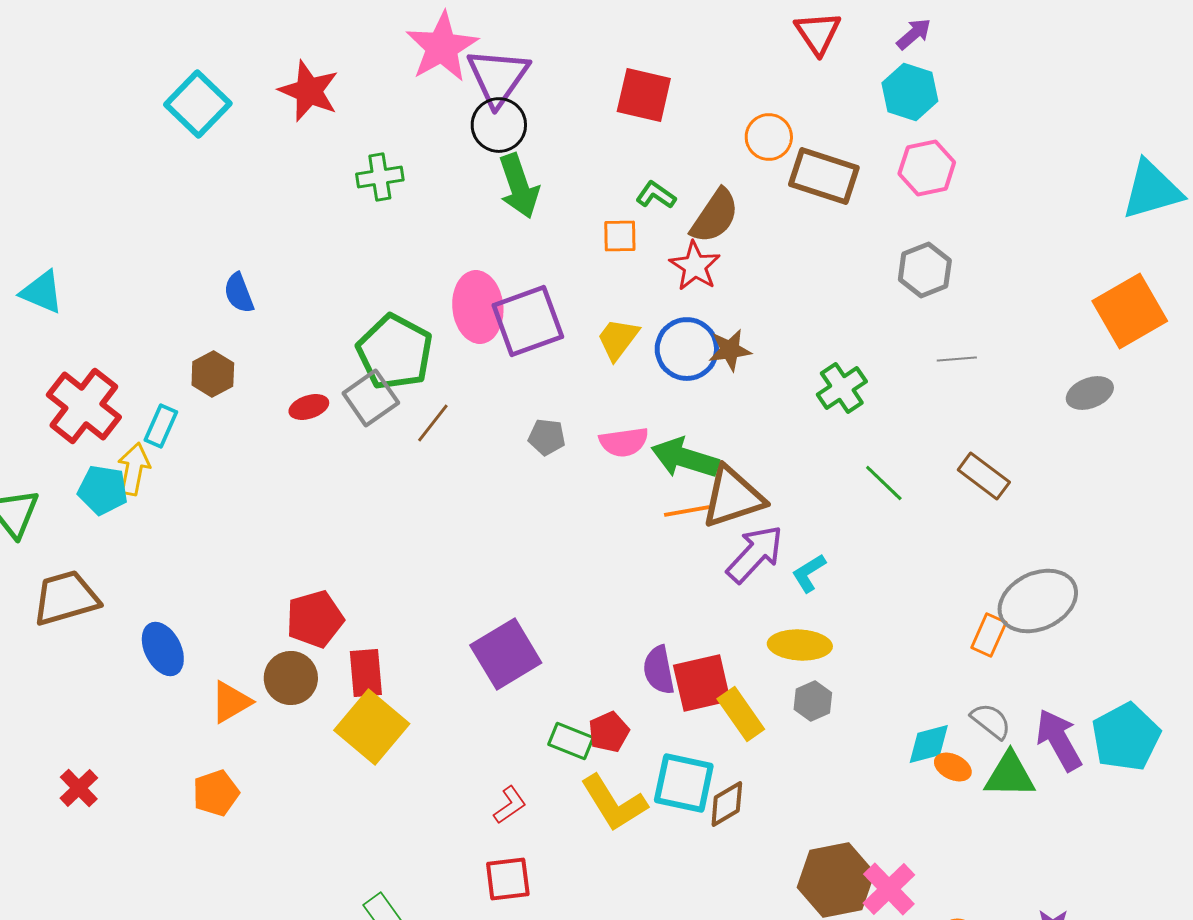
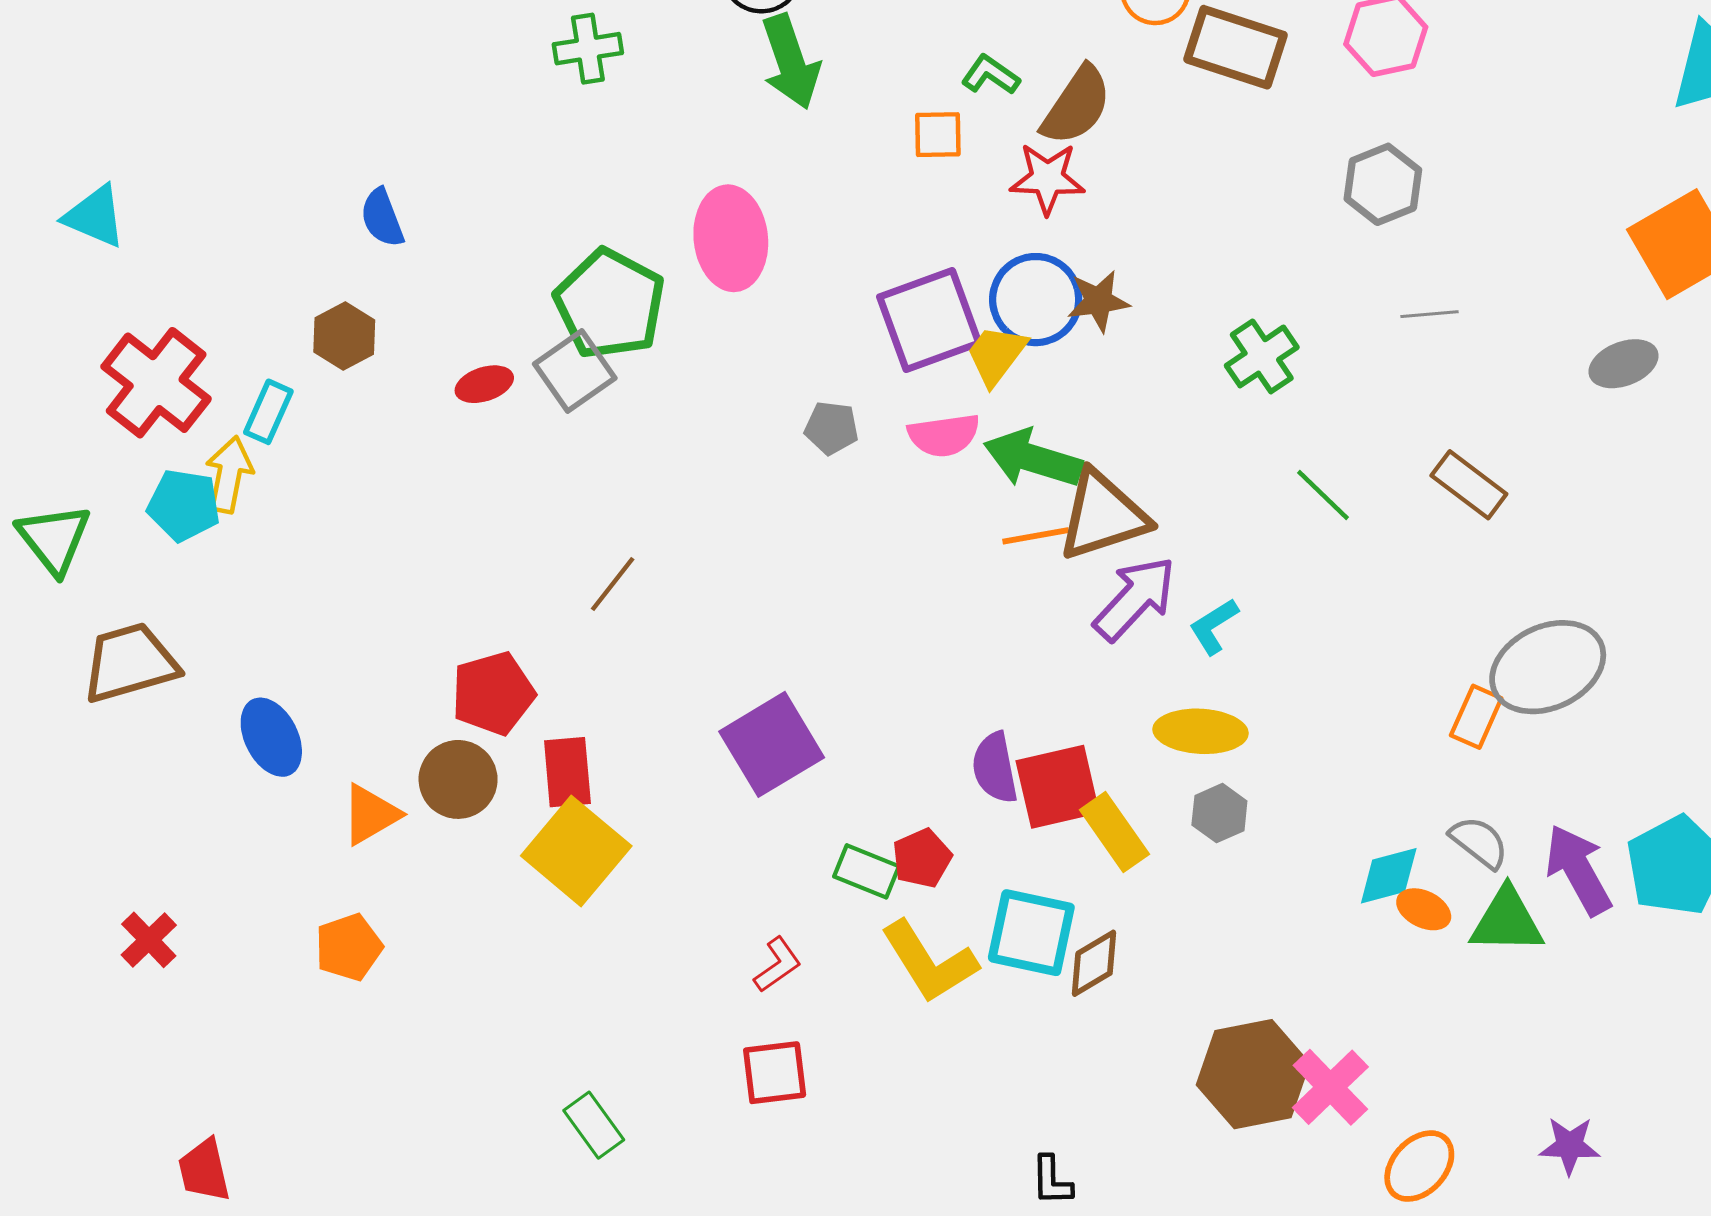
red star: (695, 266) -> (1047, 178), turned -30
purple square: (528, 321) -> (929, 320), moved
yellow trapezoid: (618, 339) -> (996, 355), moved
brown line: (433, 423) -> (613, 584), moved

